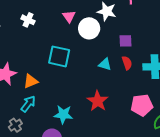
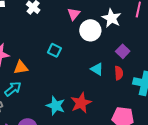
purple square: (126, 41) -> (123, 51), turned 32
cyan square: (59, 56) -> (54, 50), size x0.6
cyan star: (63, 115) -> (56, 106), moved

